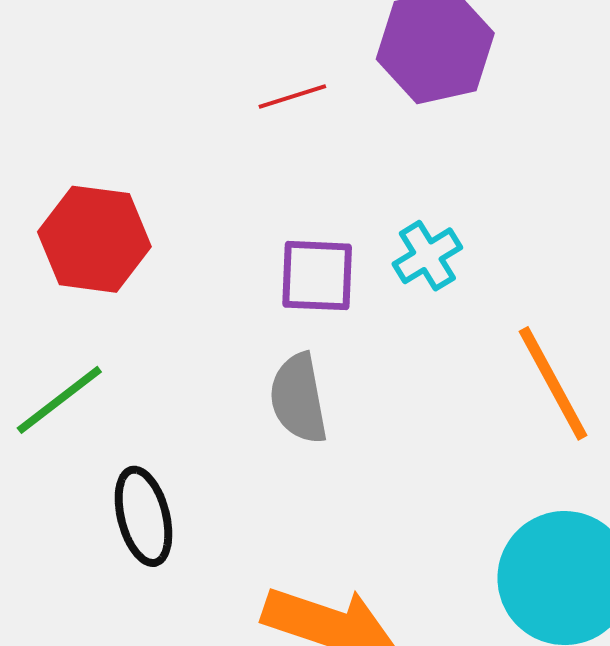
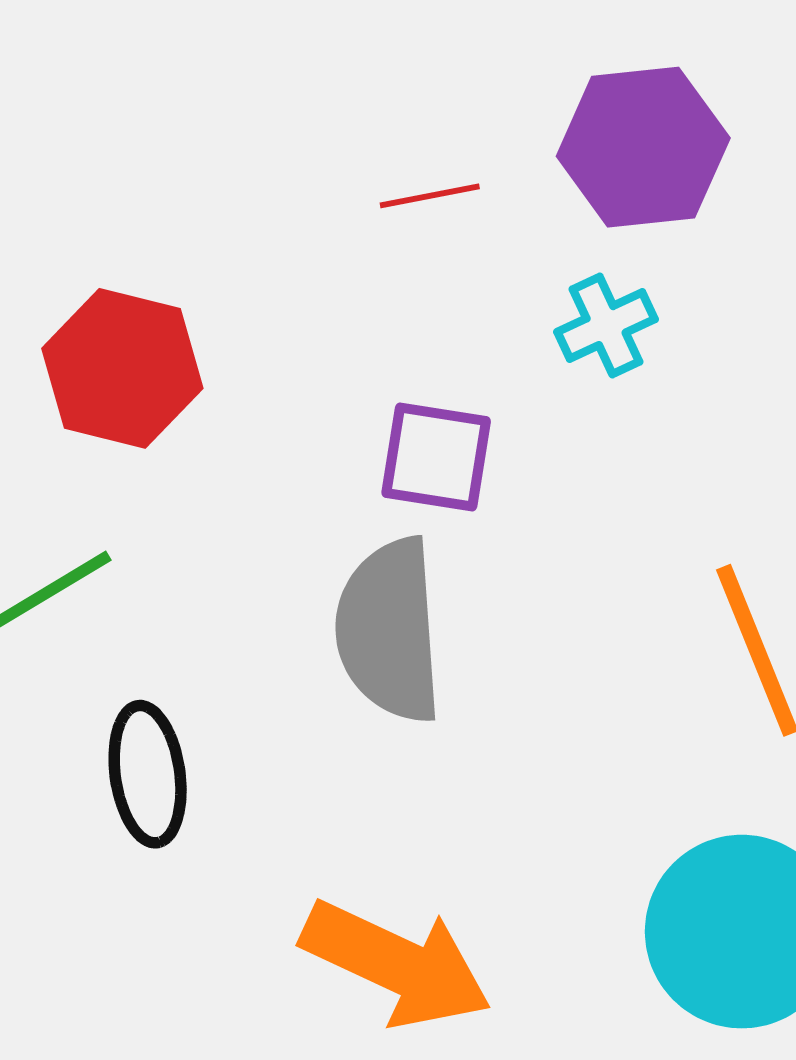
cyan cross: (427, 256) -> (606, 326), moved
gray semicircle: (298, 398) -> (389, 630), size x1.4

